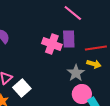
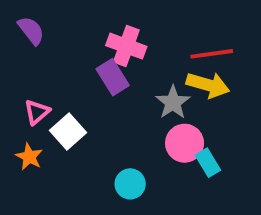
purple rectangle: (69, 39) -> (113, 77), moved, turned -30
yellow arrow: (94, 64) -> (208, 85), size x1.5

